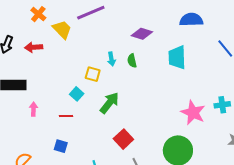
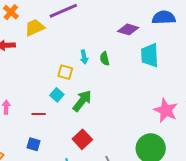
yellow trapezoid: (62, 29) -> (35, 28), turned -70
purple diamond: (142, 34) -> (128, 29), moved
cyan square: (77, 94) -> (57, 95), moved
red square: (123, 139) -> (82, 139), moved

